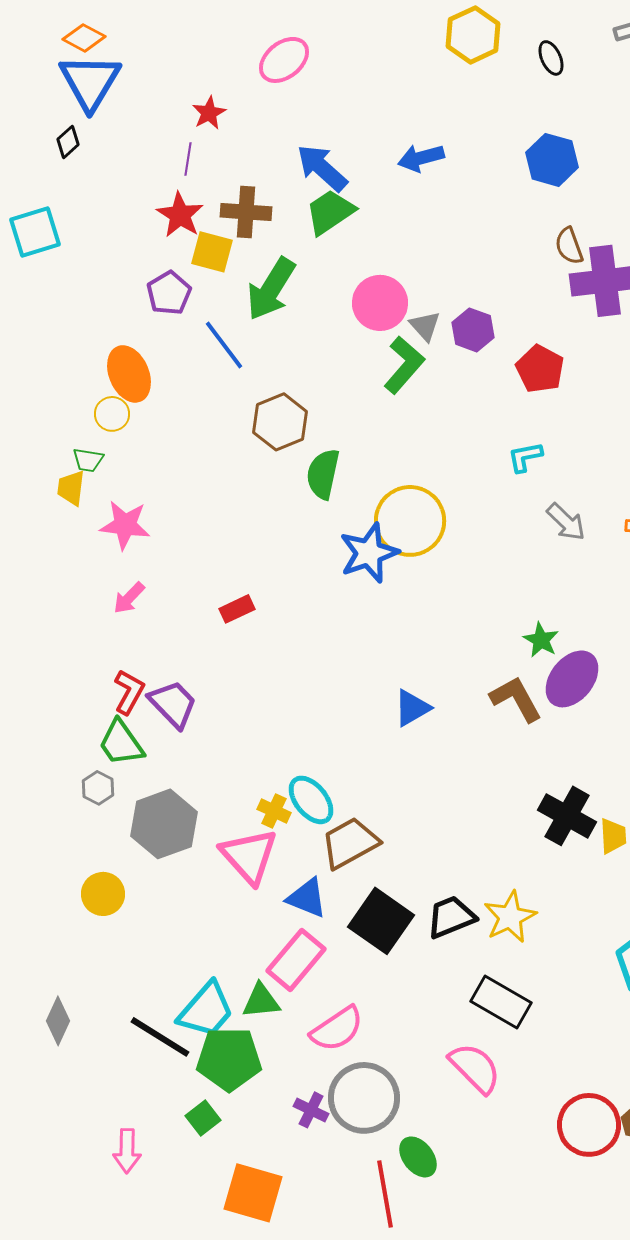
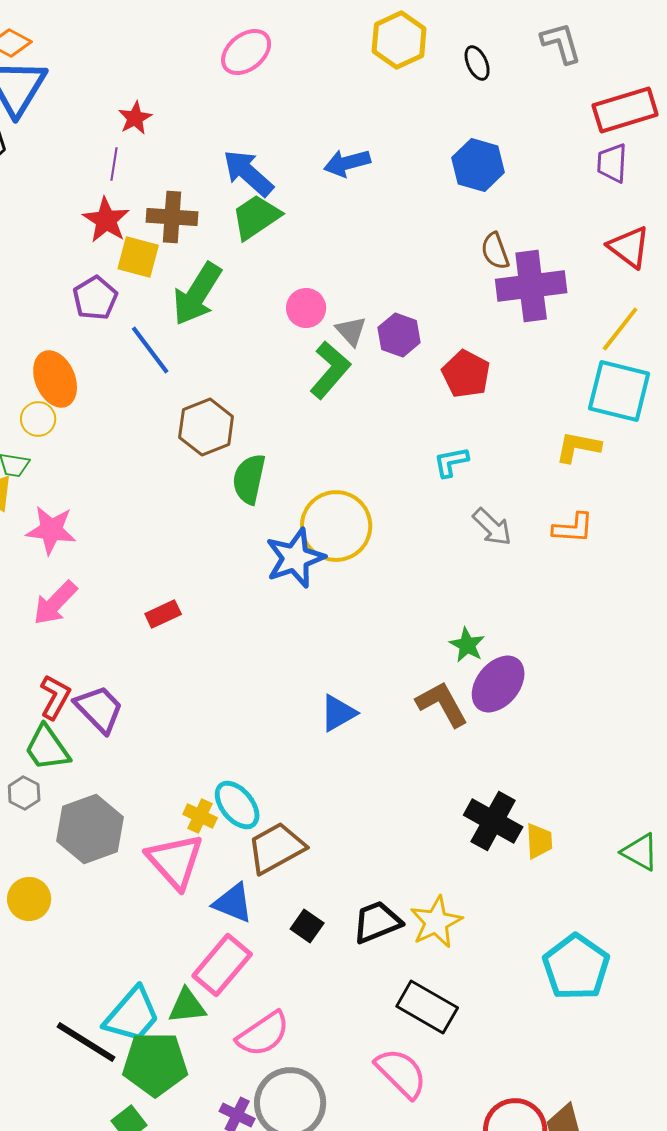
pink ellipse: (284, 60) -> (246, 52), moved
pink circle: (380, 303) -> (306, 308), size x0.7
pink arrow: (129, 598) -> (55, 603), size x1.4
black square: (381, 921) -> (307, 926), size x0.5

